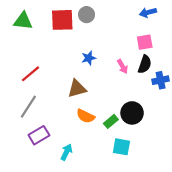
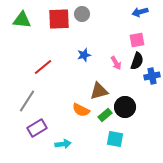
red line: (30, 74) -> (43, 67), moved
brown triangle: (77, 89) -> (99, 91), moved
cyan arrow: (66, 152) -> (63, 144), turned 56

